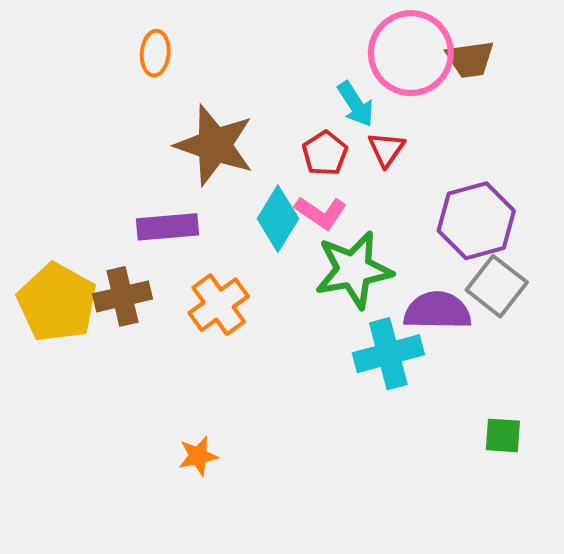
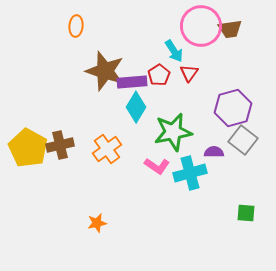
pink L-shape: (321, 213) -> (157, 166), moved
purple rectangle: (167, 227) -> (132, 82), moved
purple semicircle: (437, 311) -> (214, 152), size x0.6

